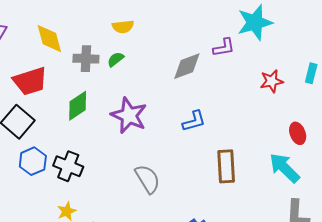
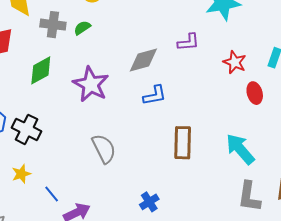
purple L-shape: (224, 47) -> (188, 42), moved
gray diamond: (187, 66) -> (143, 60), moved
red star: (272, 81) -> (235, 62), turned 30
red ellipse: (298, 133) -> (255, 93), moved

